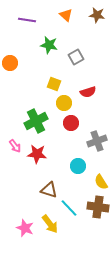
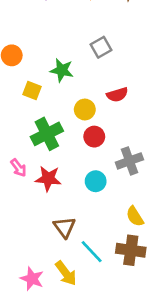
green star: (49, 45) -> (62, 70), moved
yellow square: (54, 84) -> (32, 91), moved
cyan circle: (78, 166) -> (96, 181), moved
brown triangle: (49, 190) -> (64, 227), turned 36

